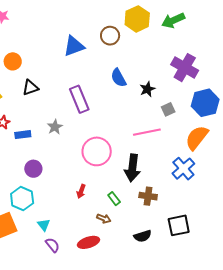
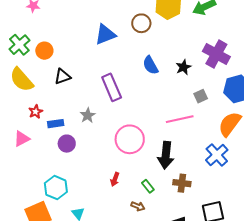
black star: (147, 89) -> (183, 67), moved
purple circle: (33, 169) -> (67, 144), moved

